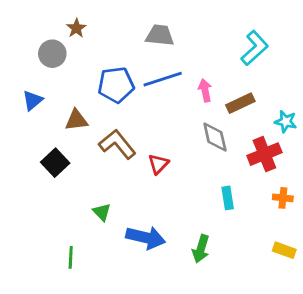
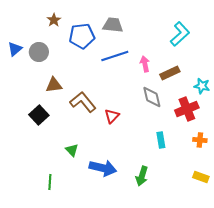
gray circle: (52, 54) -> (39, 52), moved
blue pentagon: (116, 85) -> (82, 36), moved
blue triangle: (33, 100) -> (15, 49), moved

